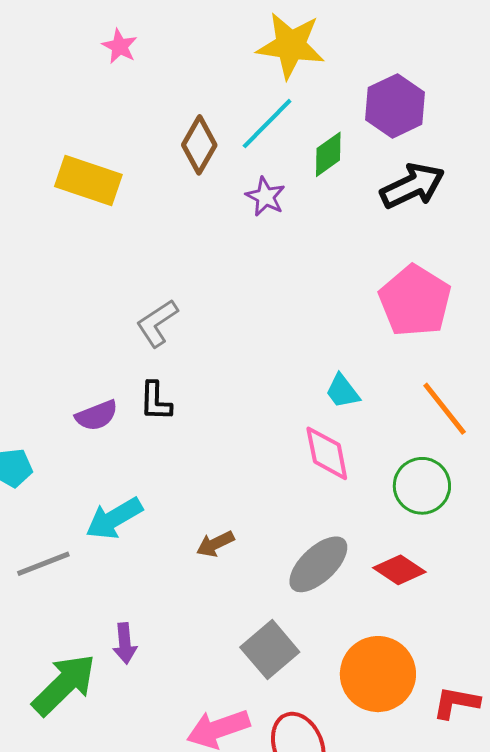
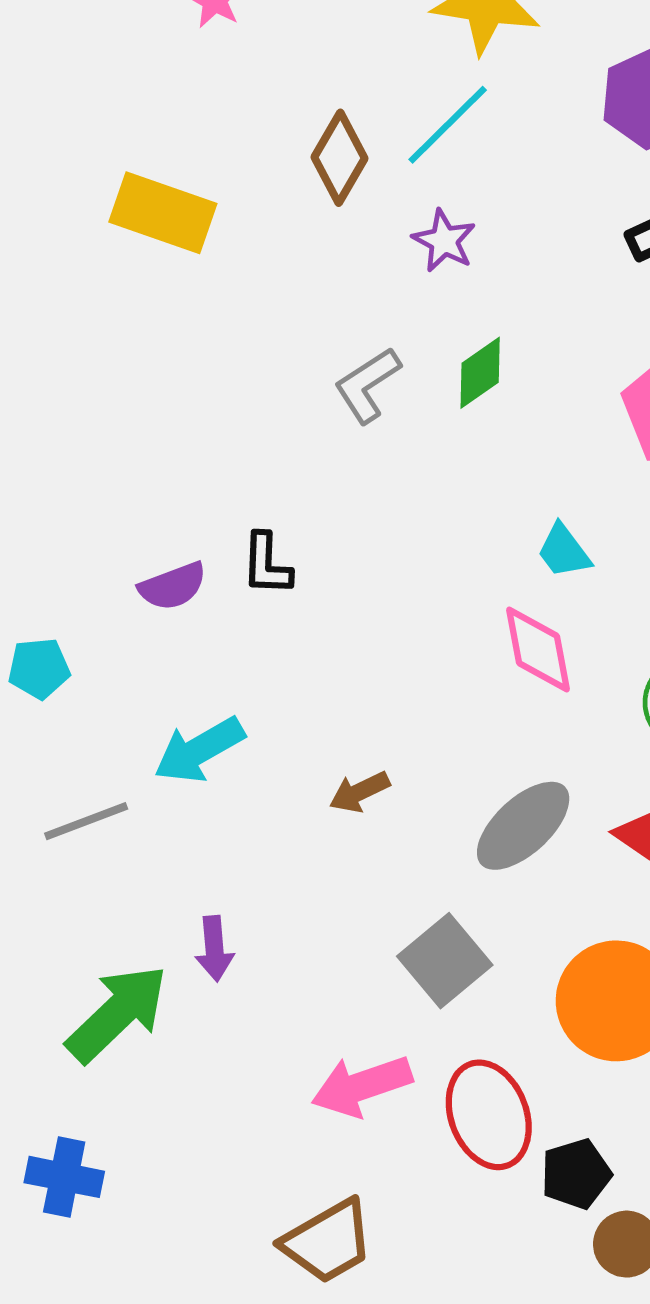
green diamond: (328, 154) -> (480, 373), moved
gray L-shape: (157, 323) -> (367, 385), moved

